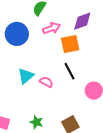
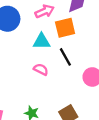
cyan triangle: (26, 76) -> (42, 41), moved, turned 42

